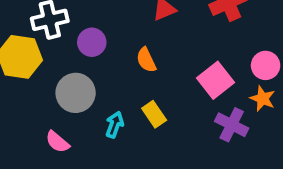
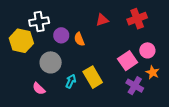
orange semicircle: (146, 60) -> (79, 39), moved
pink circle: (266, 65) -> (147, 50), moved
yellow rectangle: (154, 114) -> (93, 77), size x1.5

